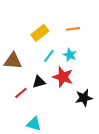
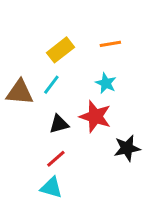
cyan line: (49, 56) -> (51, 85), moved
red line: (21, 93) -> (56, 159), moved

